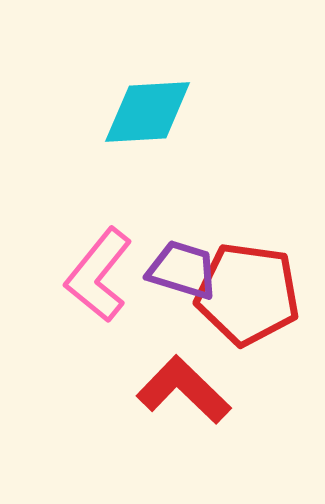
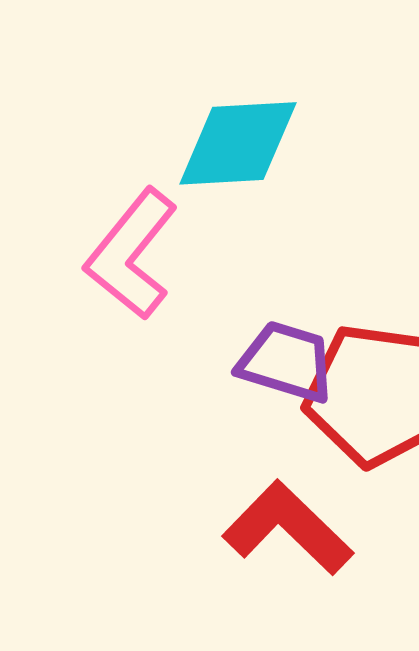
pink L-shape: (99, 275) -> (131, 254), moved

